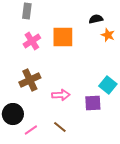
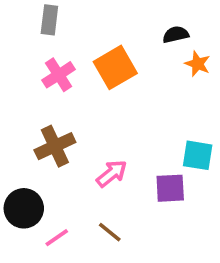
orange square: (63, 37) -> (115, 67), turned -30
cyan square: (108, 85) -> (198, 155), turned -30
pink arrow: (61, 95) -> (112, 174), turned -36

